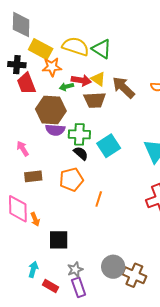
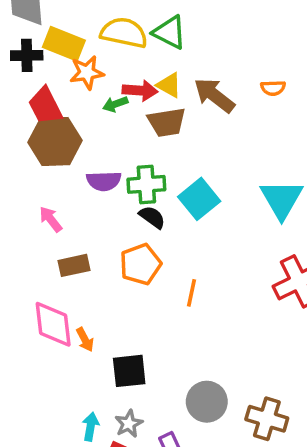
black cross: (17, 65) -> (27, 55), moved
brown hexagon: (51, 110) -> (55, 141), moved
gray circle: (113, 267) -> (207, 402), moved
gray star: (75, 269) -> (129, 424), moved

